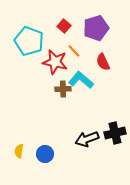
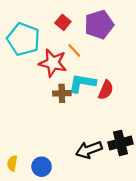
red semicircle: (103, 62) -> (106, 90), moved, turned -132
cyan L-shape: (81, 80) -> (82, 83), turned -30

